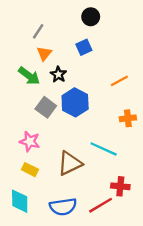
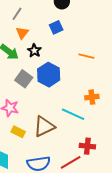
orange line: (119, 81) -> (86, 56), turned 42
orange cross: (128, 118) -> (92, 97), moved
yellow rectangle: (30, 170) -> (18, 132), moved

